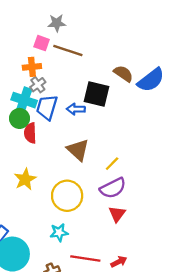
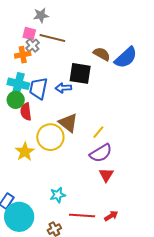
gray cross: (38, 85) -> (33, 45), moved
yellow circle: (67, 196) -> (50, 137), moved

